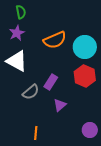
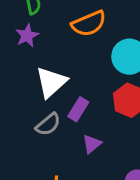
orange semicircle: (55, 40) -> (89, 24), moved
white triangle: (17, 61) -> (51, 82), moved, turned 50

